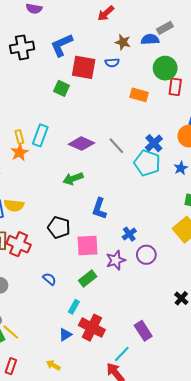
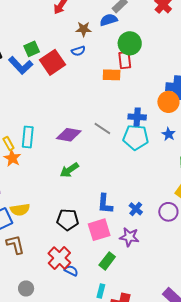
blue L-shape: (62, 45) -> (21, 65), moved, turned -95
red square: (84, 67) -> (53, 62), turned -30
red rectangle: (175, 87) -> (125, 60), moved
green square: (61, 88) -> (32, 49), moved, turned -35
blue cross: (154, 143) -> (137, 117), turned -30
blue L-shape: (99, 209) -> (105, 204), moved
red cross: (19, 244) -> (59, 258), moved, turned 35
purple circle: (146, 255) -> (168, 212), moved
purple star: (116, 260) -> (129, 237), turned -30

